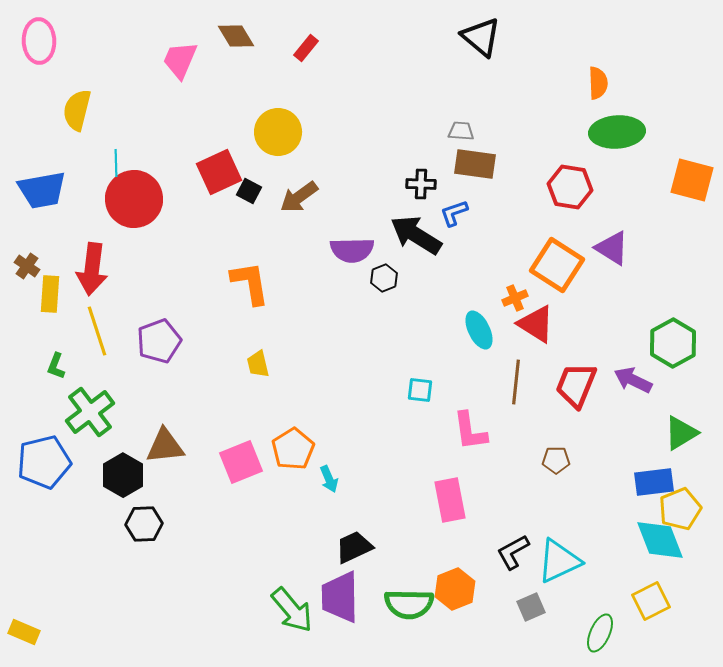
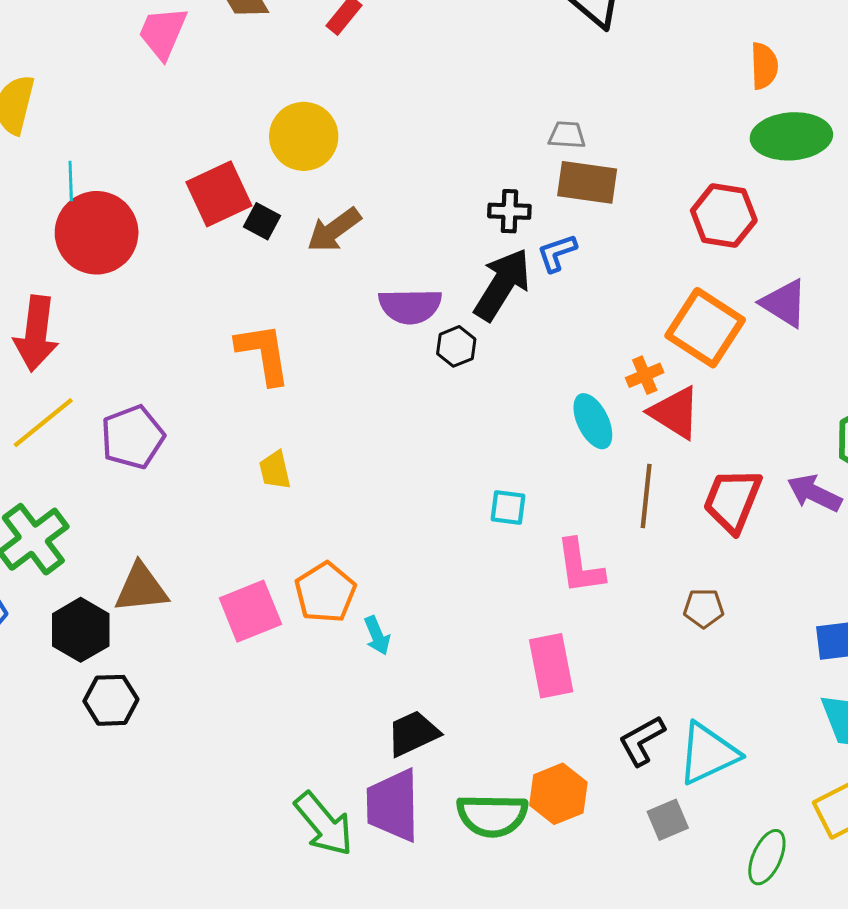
black arrow: (416, 235) -> (502, 285), turned 90
yellow line: (97, 331) -> (43, 423), turned 69

